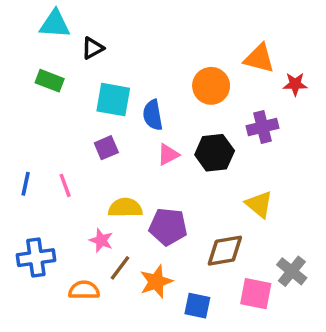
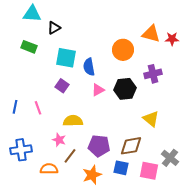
red star: (295, 84) -> (172, 39), moved
purple square: (106, 148) -> (62, 86), turned -32
purple pentagon: (168, 227) -> (99, 146), moved
orange star: (156, 282) -> (92, 175), moved
blue square: (197, 306) -> (121, 168), moved

